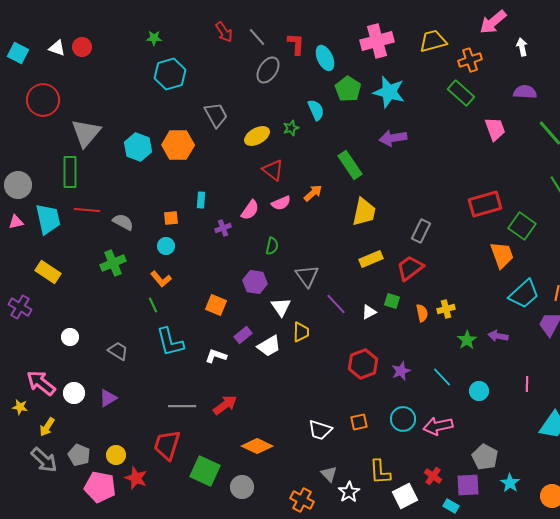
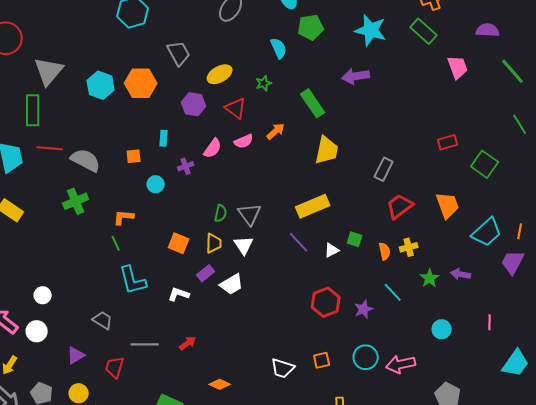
green pentagon: (348, 89) -> (311, 27), turned 30
cyan star: (389, 92) -> (371, 30), moved
green star: (291, 128) -> (264, 83), moved
red rectangle: (485, 204) -> (448, 142), size x0.6
gray semicircle: (123, 222) -> (86, 160), size x1.4
cyan circle: (166, 246) -> (156, 184), moved
green semicircle: (272, 246) -> (221, 213), moved
orange trapezoid: (502, 255) -> (448, 205), moved
yellow rectangle: (371, 259) -> (313, 206), moved, size x1.4
red trapezoid: (410, 268) -> (400, 206), moved
gray triangle: (307, 276) -> (250, 214), moved
orange L-shape: (161, 279) -> (124, 217), turned 135
purple hexagon: (255, 282) -> (194, 104), moved
yellow trapezoid: (301, 332) -> (214, 243), moved
white circle: (70, 337) -> (43, 295), moved
gray trapezoid: (118, 351) -> (103, 320), moved
cyan line: (442, 377) -> (393, 292), moved
purple triangle: (108, 398) -> (76, 355), moved
red arrow: (225, 405) -> (188, 343), size x0.7
red trapezoid: (167, 445) -> (115, 367), moved, size x0.7
orange diamond: (257, 446) -> (220, 384), size x0.7

